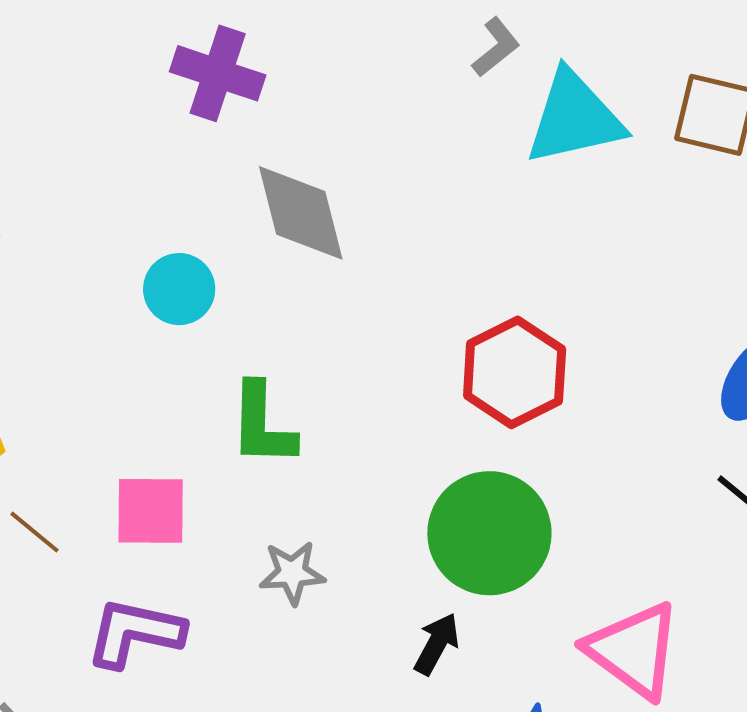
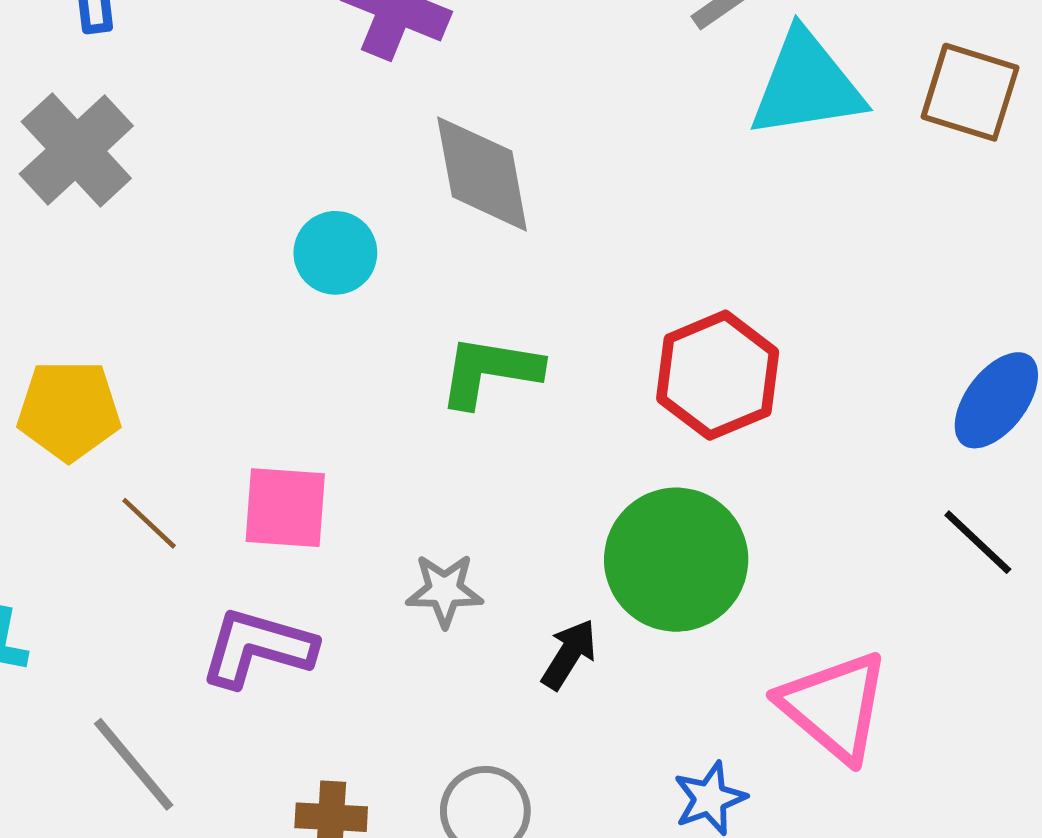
green L-shape: (262, 425) -> (490, 371), moved, turned 94
black arrow: (437, 644) -> (569, 654), moved

